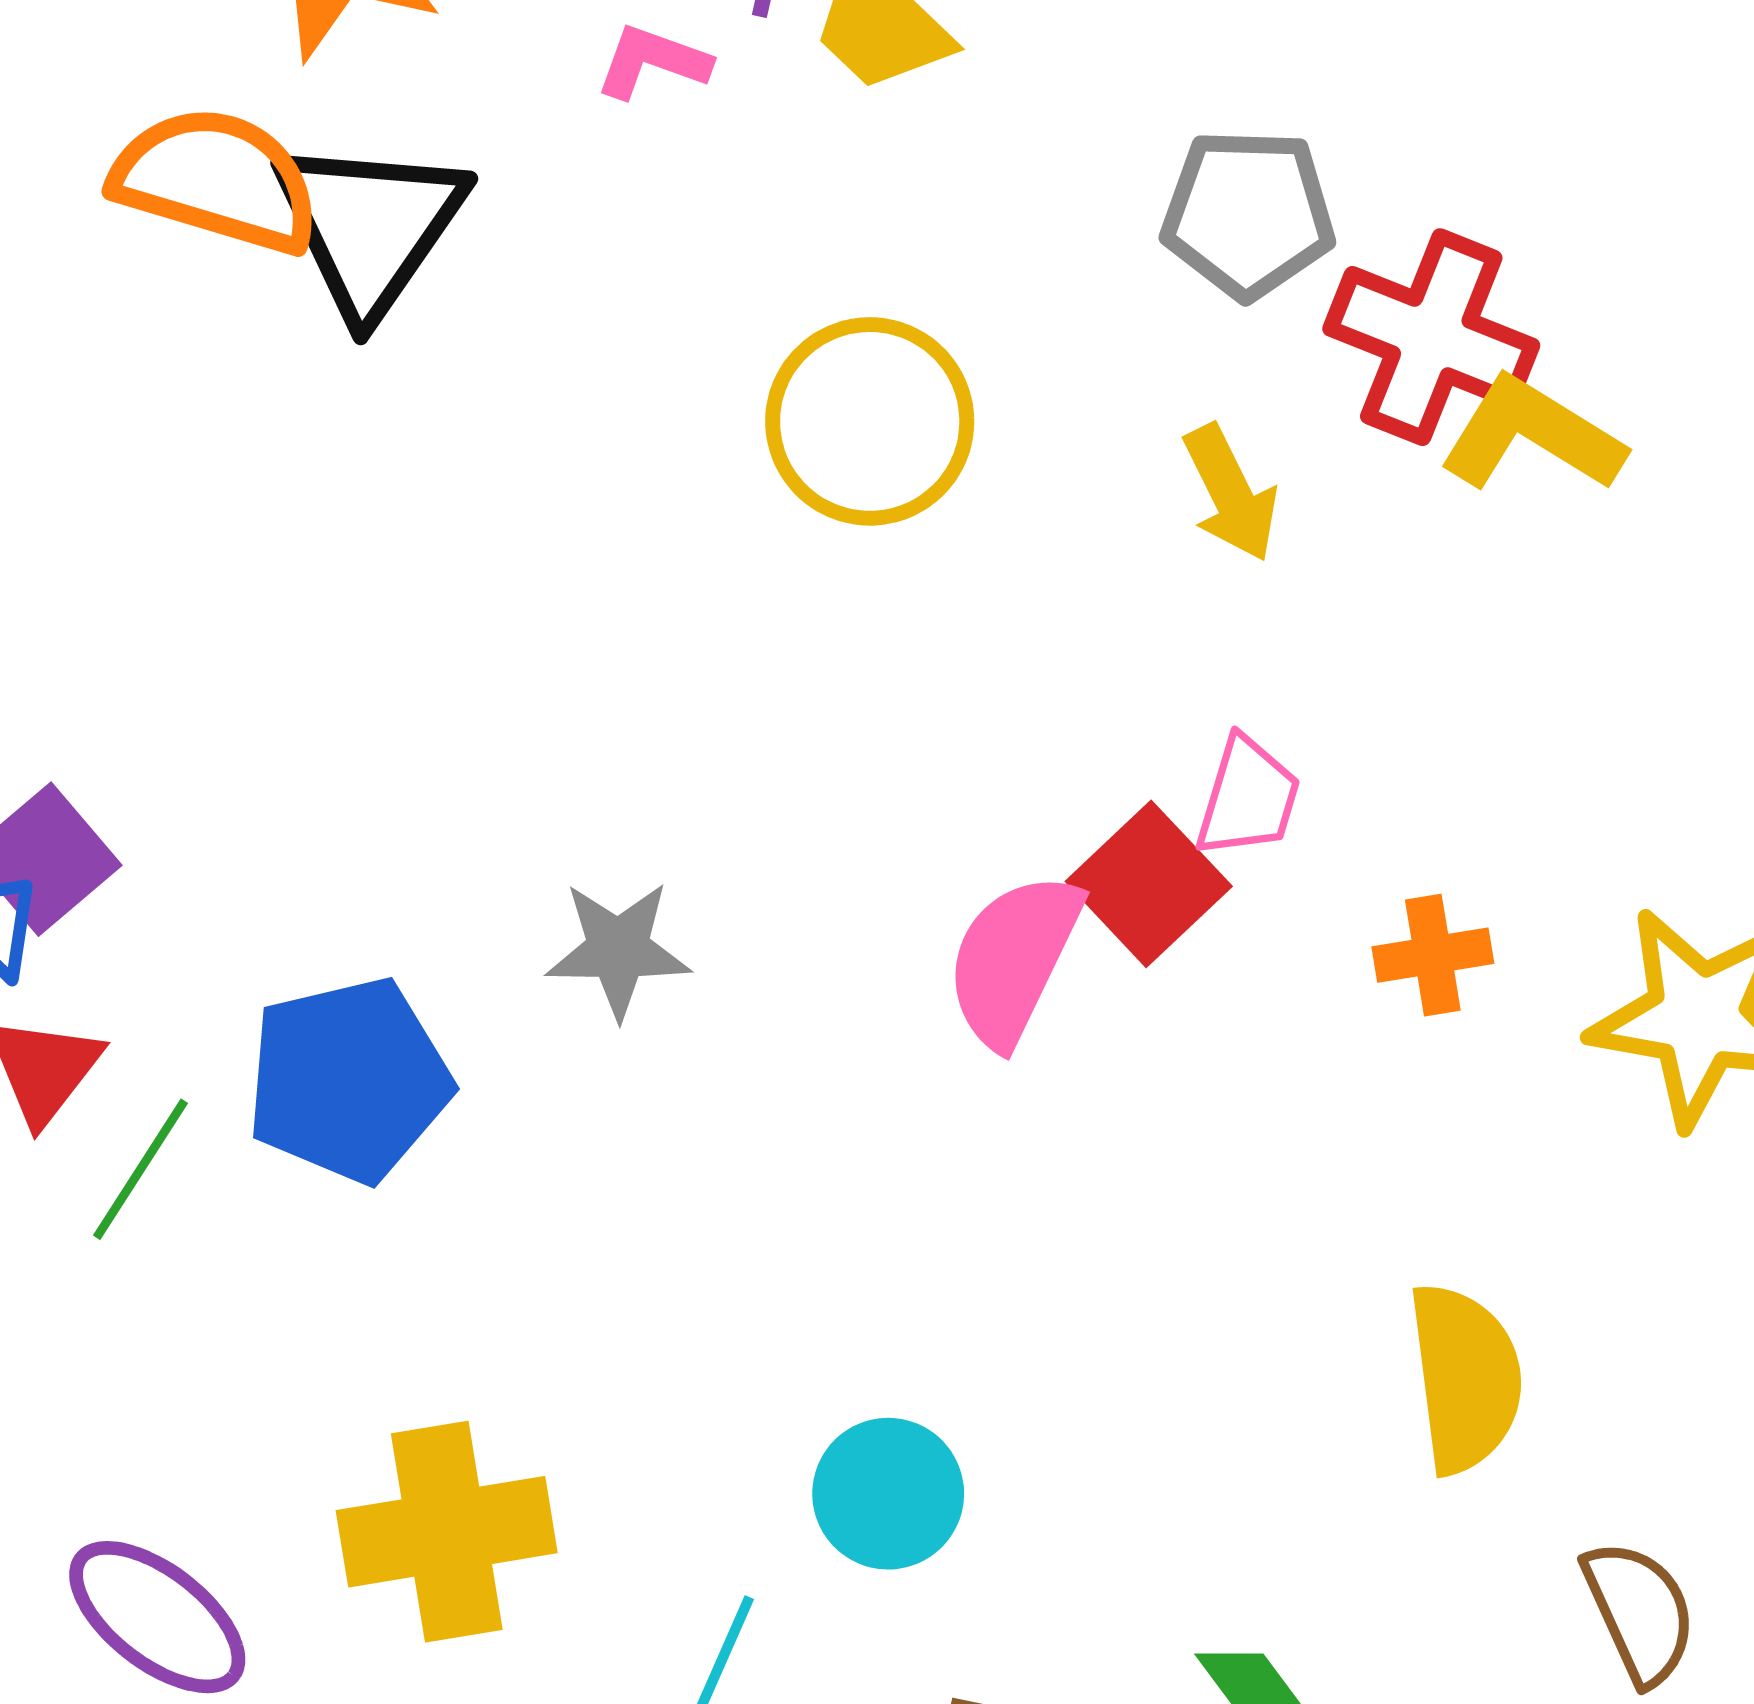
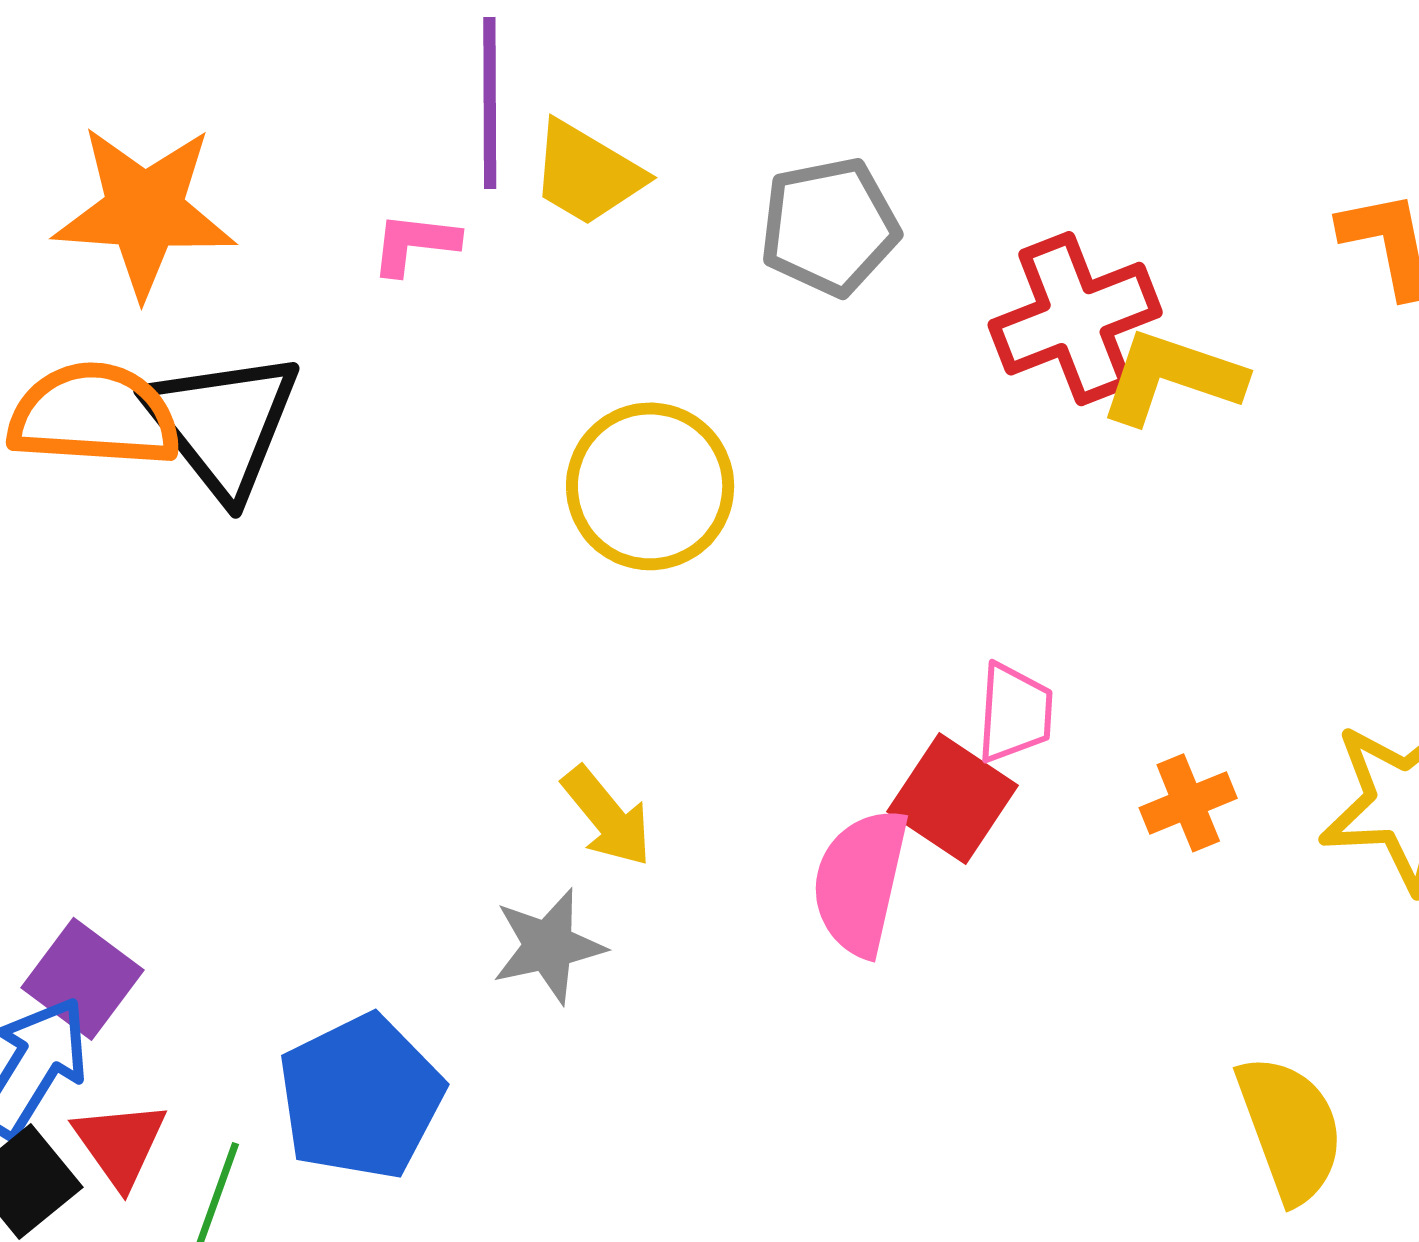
gray pentagon: (1248, 214) -> (829, 227), moved
red cross: (1431, 337) -> (1075, 319), turned -30
yellow arrow: (1231, 493) -> (607, 816), moved

